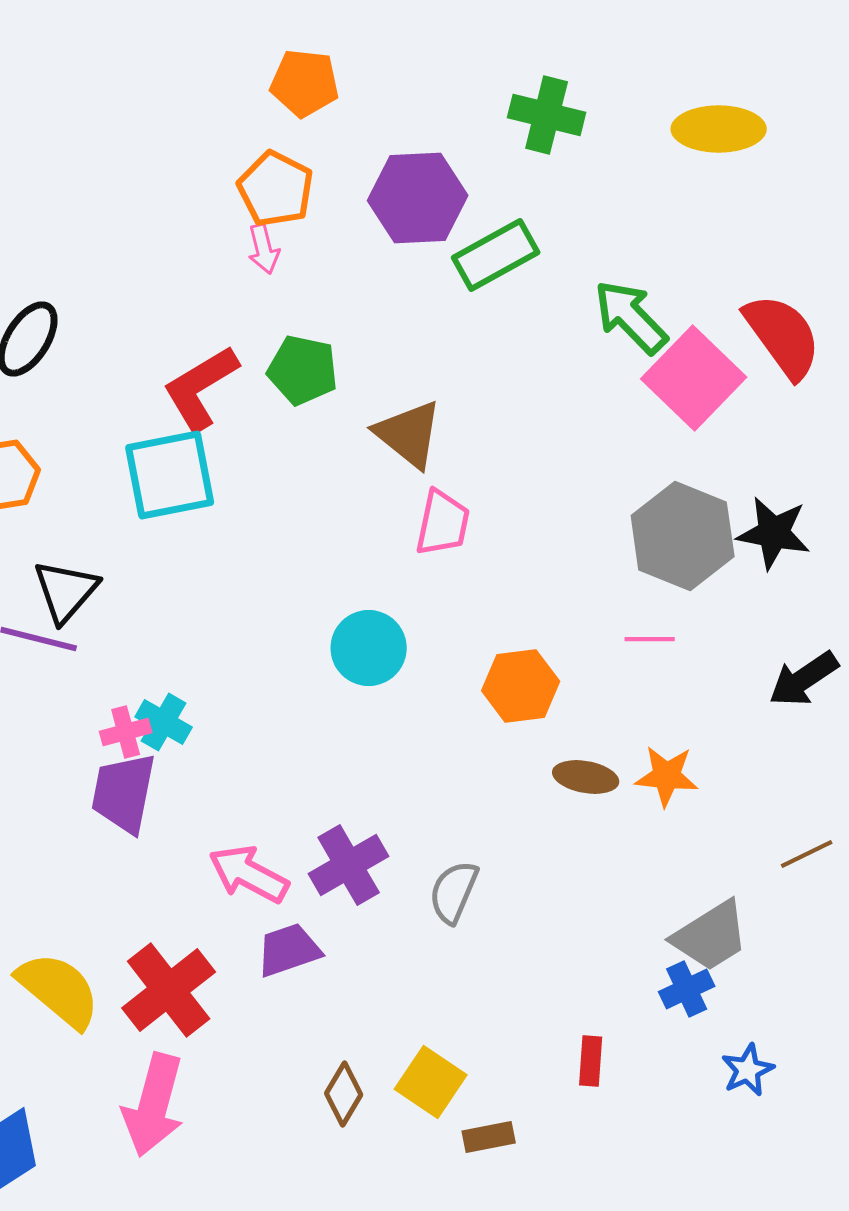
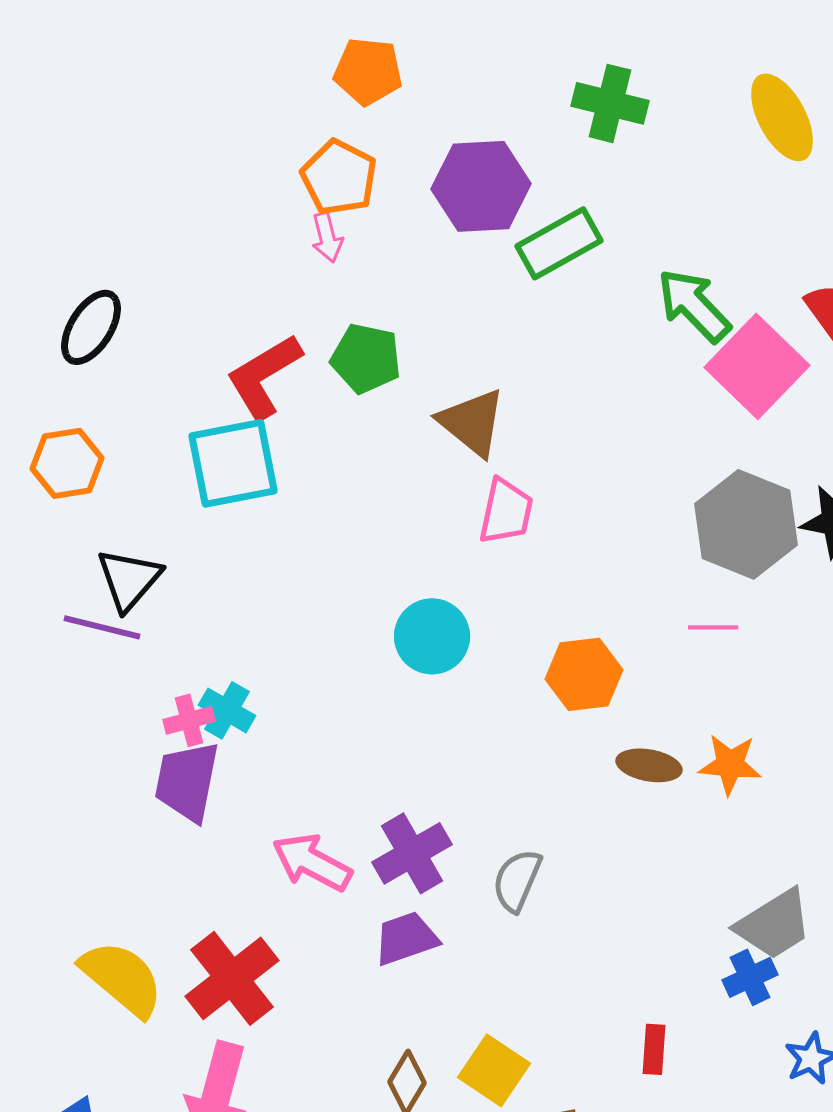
yellow ellipse: (719, 129) -> (782, 117), turned 62
purple trapezoid: (289, 950) -> (406, 938), moved

